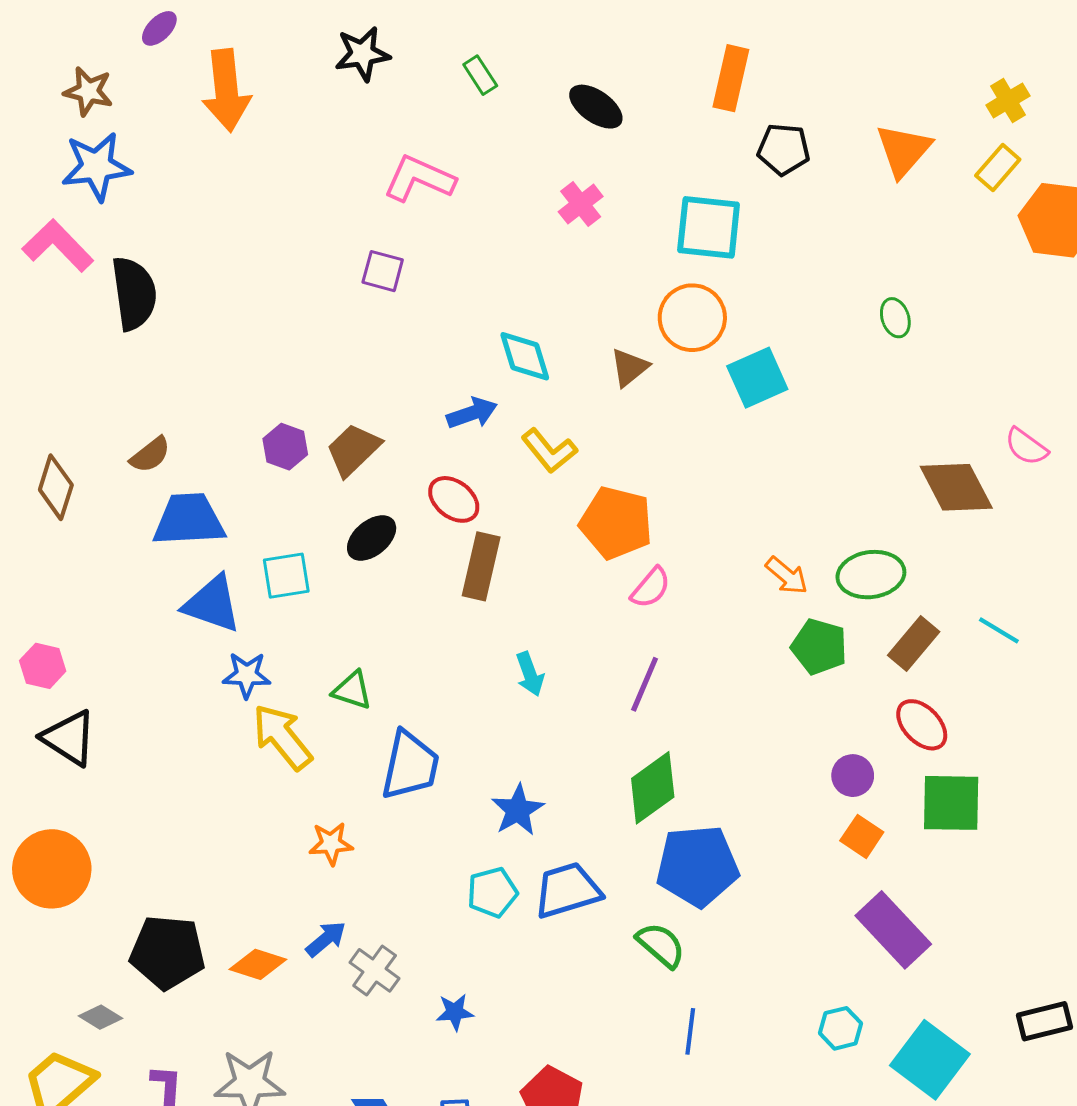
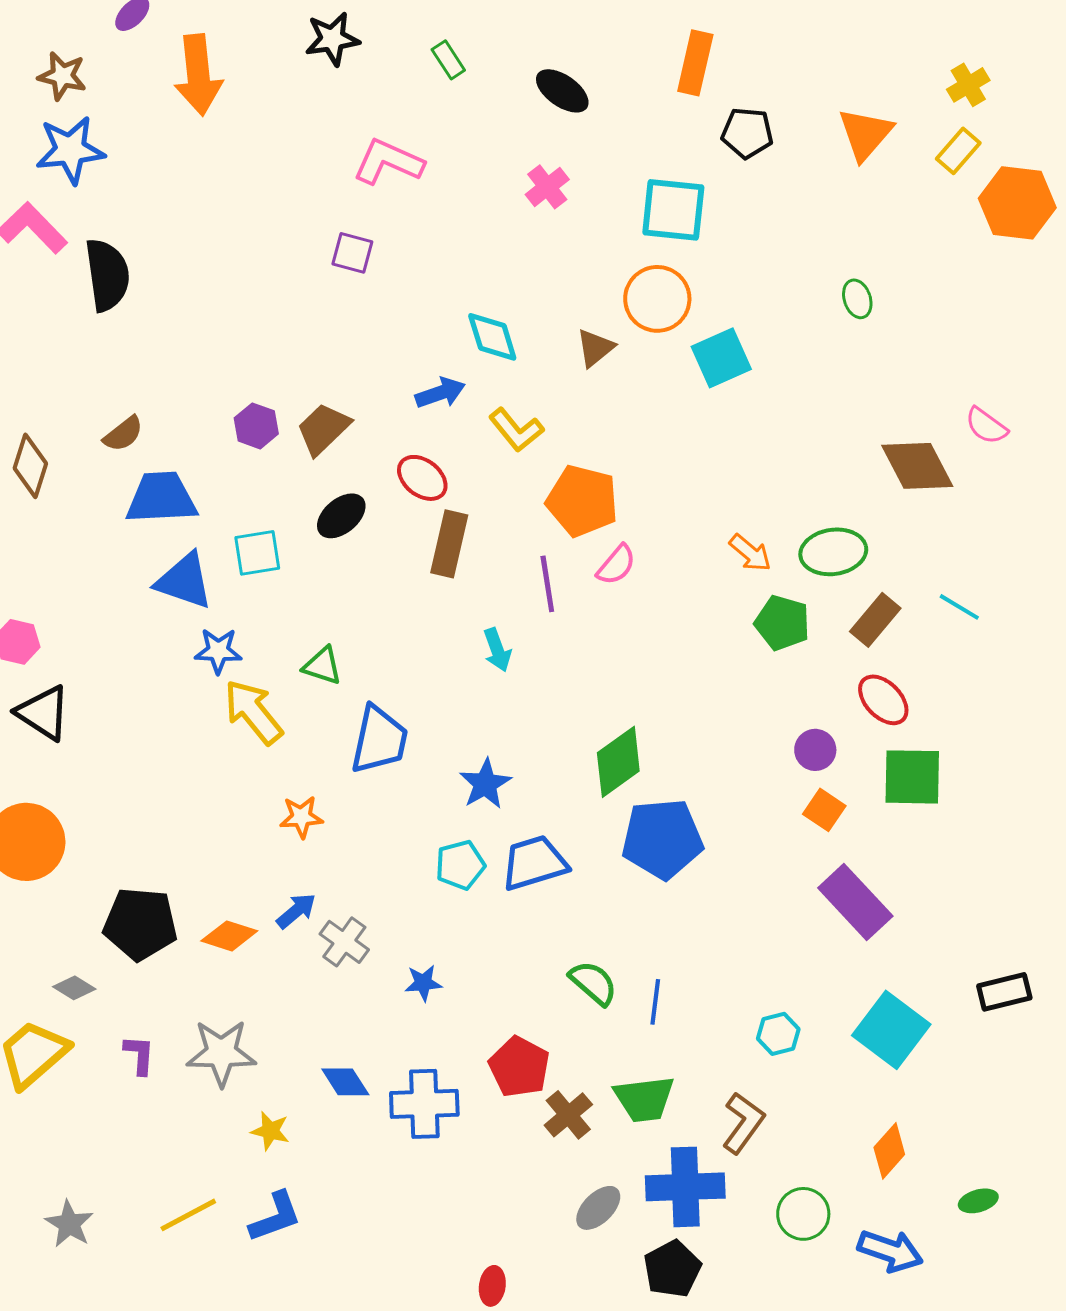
purple line: (645, 684) -> (547, 584), moved, turned -32
green semicircle: (661, 945) -> (593, 983), moved
cyan hexagon: (841, 1028) -> (778, 1034), moved

